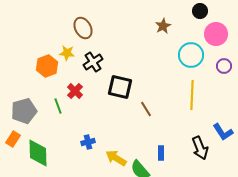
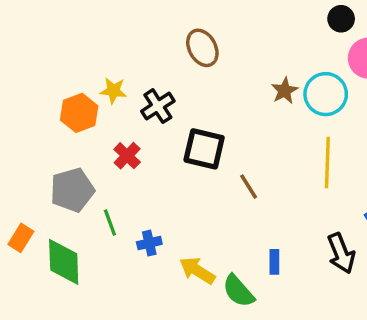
brown star: (163, 26) -> (285, 91), moved
brown ellipse: (83, 28) -> (202, 48), moved
green line: (58, 106) -> (110, 222), moved
gray pentagon: (24, 111) -> (72, 190), moved

